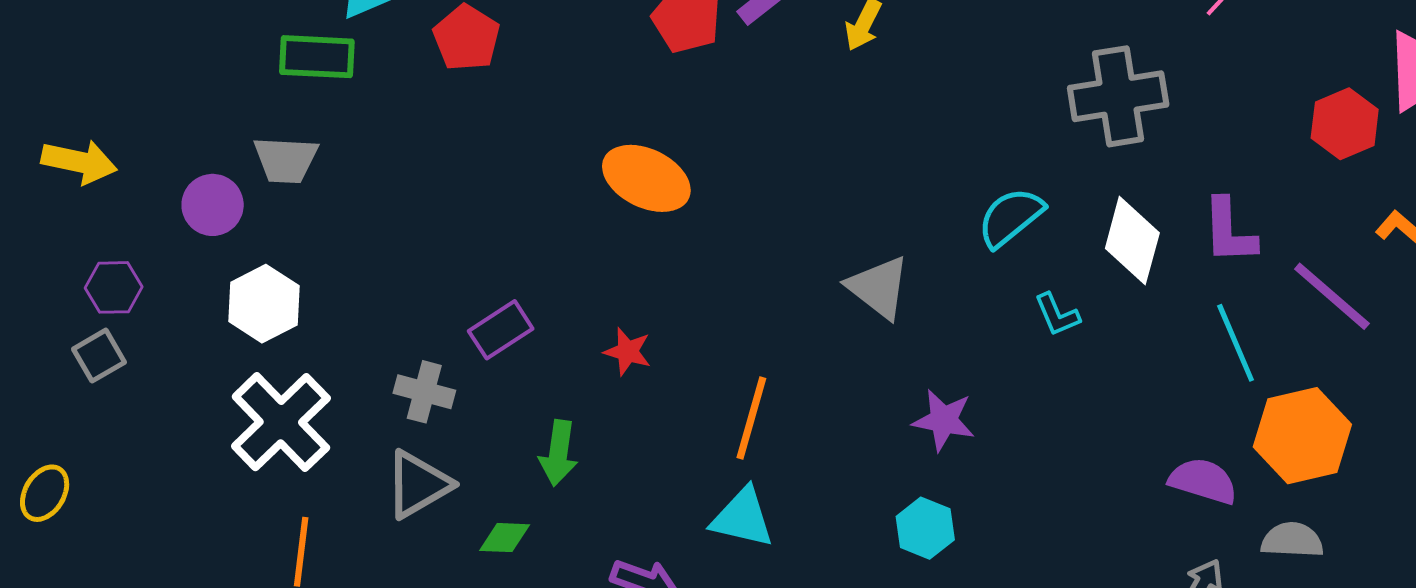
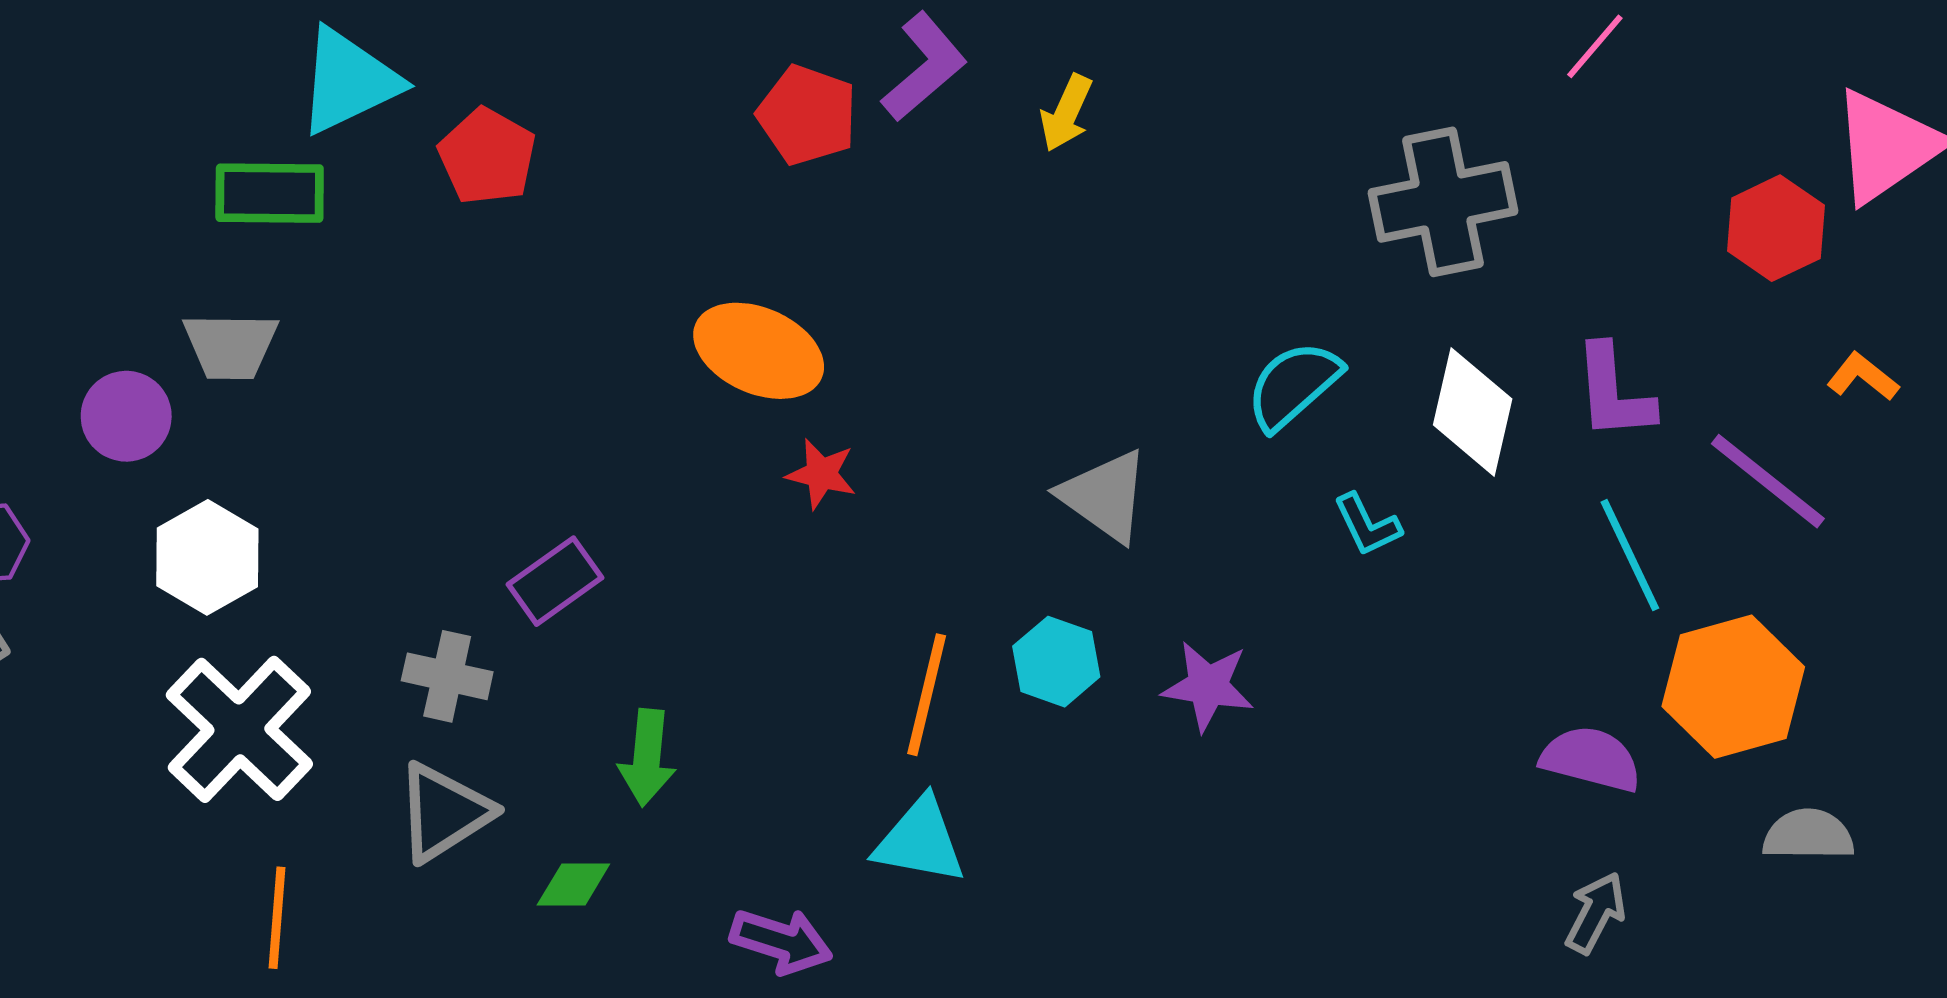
red star: (628, 352) -> (821, 474), moved
cyan hexagon: (925, 528) -> (1056, 662), moved
gray semicircle: (1292, 540) -> (1808, 835), moved

